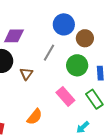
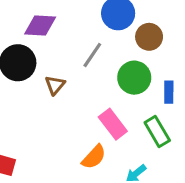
orange semicircle: (35, 117) -> (94, 157), moved

